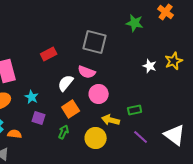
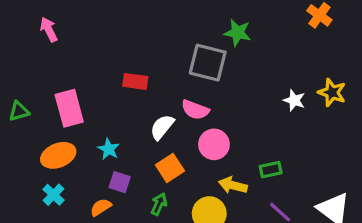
green star: (135, 23) -> (238, 33), moved
red rectangle: (49, 54) -> (135, 81), turned 35
yellow star: (174, 61) -> (332, 92), turned -30
orange semicircle: (15, 134) -> (101, 207), moved, turned -40

